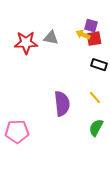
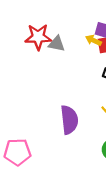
red star: (26, 43) -> (38, 37), moved

